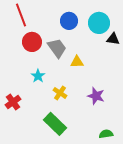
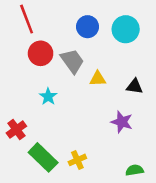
black triangle: (113, 39) -> (135, 86), moved
yellow cross: (60, 93) -> (77, 160), moved, turned 32
green rectangle: (55, 124) -> (43, 157), moved

